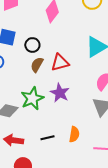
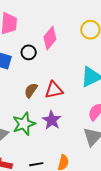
black circle: (32, 45) -> (29, 52), moved

